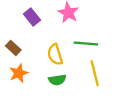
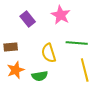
brown rectangle: (13, 48) -> (11, 47), turned -48
green semicircle: (57, 80) -> (40, 76), moved

